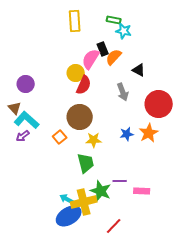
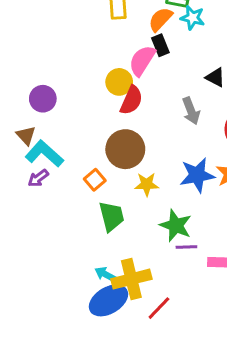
orange semicircle: (114, 57) -> (160, 19), moved
blue star: (127, 134) -> (197, 175), size x1.6
green trapezoid: (86, 163) -> (112, 216), moved
green star: (101, 191) -> (176, 226), moved
red line: (114, 226) -> (159, 308), moved

